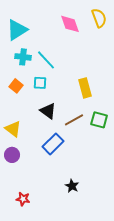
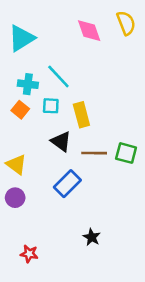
cyan cross: (23, 57) -> (28, 84), moved
yellow rectangle: (85, 88) -> (81, 115), moved
brown line: (74, 120) -> (94, 153), turned 30

